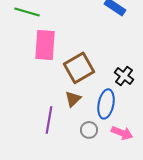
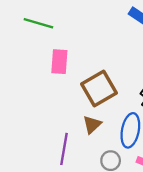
pink rectangle: (45, 45) -> (59, 62), size x0.7

